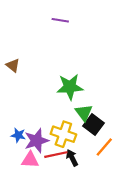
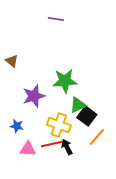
green triangle: (84, 113) -> (78, 105), turned 42
purple star: (37, 141) -> (34, 96), moved

